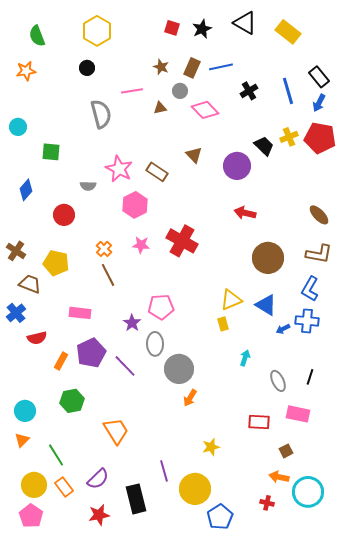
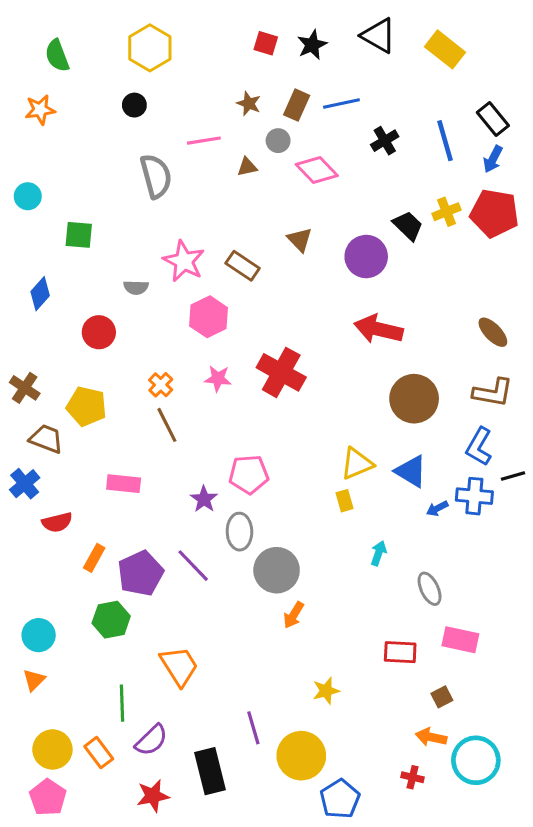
red arrow: (245, 213) -> (379, 329), size x1.4
purple pentagon: (91, 353) -> (141, 573), moved
black line: (310, 377) -> (513, 476), moved, turned 56
green line: (56, 455) -> (122, 703), moved, turned 30

